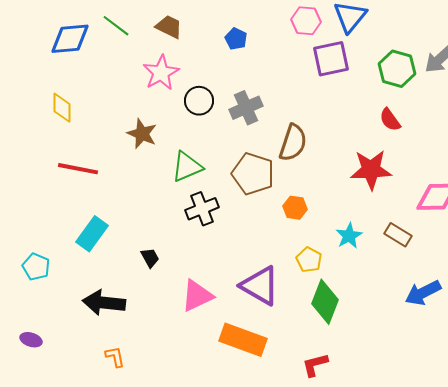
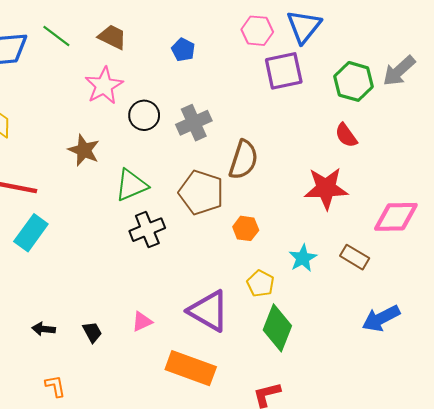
cyan rectangle: (92, 234) -> (31, 233), moved
black trapezoid: (150, 258) -> (92, 332), moved
pink triangle: (197, 296) -> (142, 322), size x0.6
black arrow: (104, 303) -> (44, 329), size x0.5

